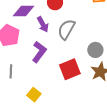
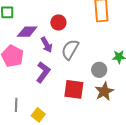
red square: (70, 69) -> (74, 89), turned 30
gray line: (11, 71) -> (16, 105), moved

